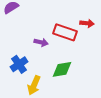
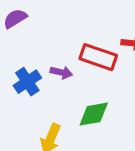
blue cross: (19, 64) -> (27, 82), moved

